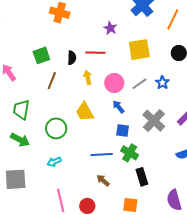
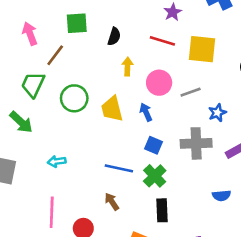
red line: (95, 53) -> (162, 41), moved
brown line: (52, 81) -> (55, 55), moved
blue star: (162, 83) -> (217, 113), moved
blue arrow: (118, 107) -> (146, 112), moved
gray cross: (154, 121) -> (196, 143), turned 30
green circle: (56, 128) -> (74, 98), moved

